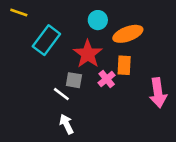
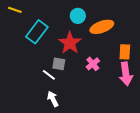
orange rectangle: (124, 65) -> (125, 52), moved
pink cross: (107, 79) -> (93, 64), moved

